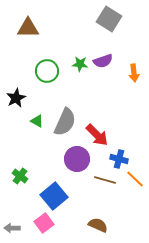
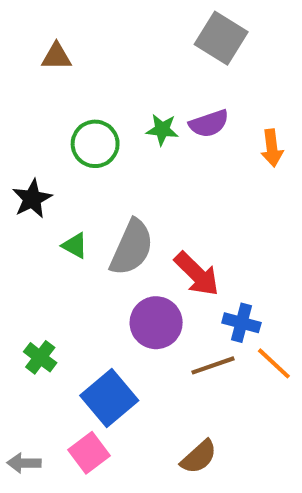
brown triangle: (28, 28) -> (56, 56), size x0.7
brown line: (105, 180) -> (213, 365), turned -35
brown semicircle: (98, 225) -> (199, 457), turned 114

